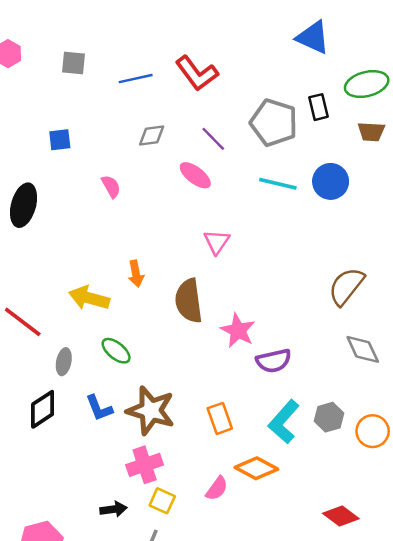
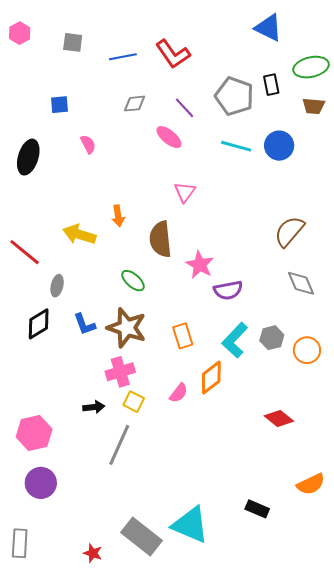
pink semicircle: (111, 186) -> (88, 144), moved
green ellipse: (116, 351) -> (133, 281), moved
orange diamond: (256, 468) -> (211, 378), turned -68

